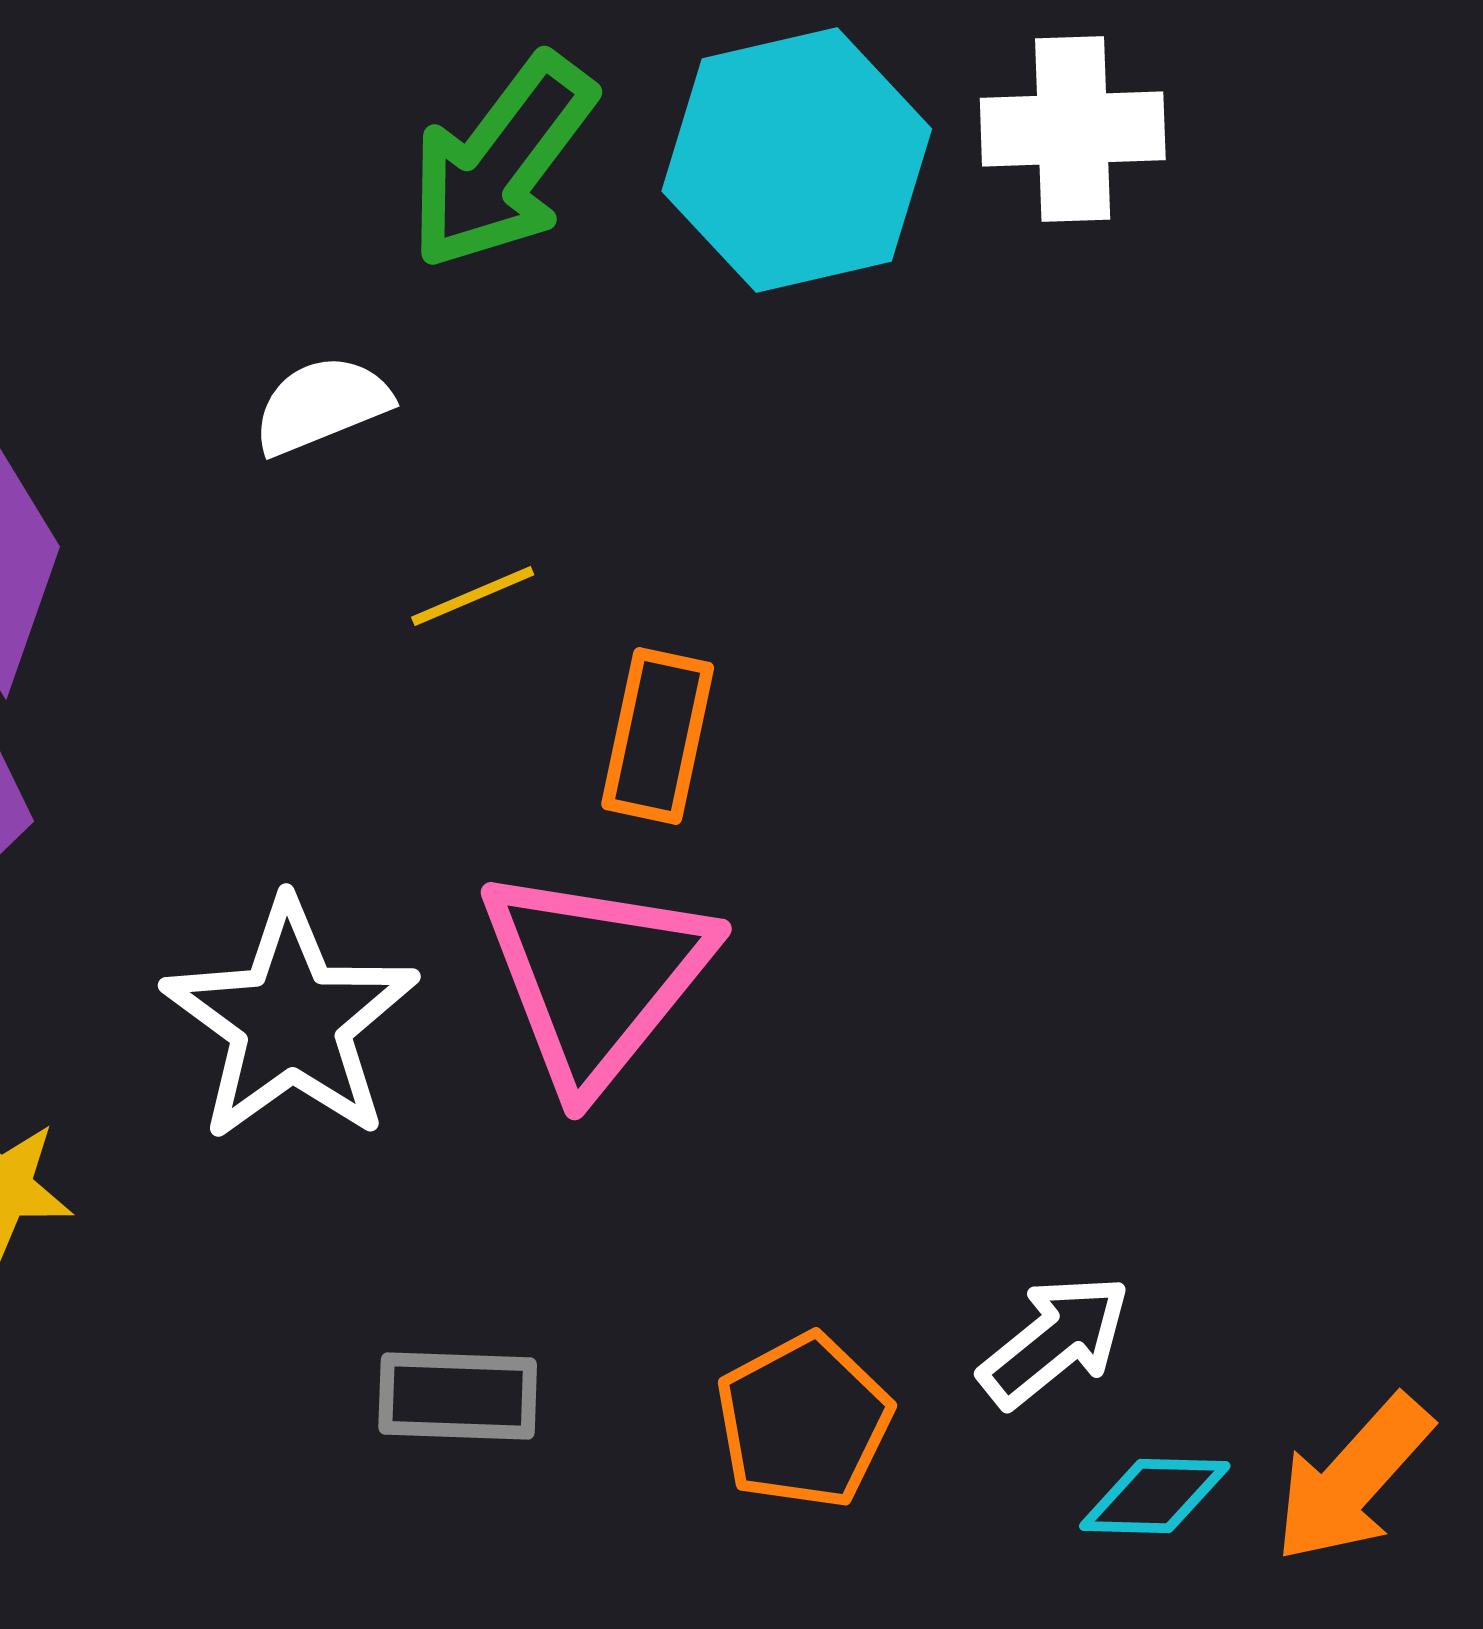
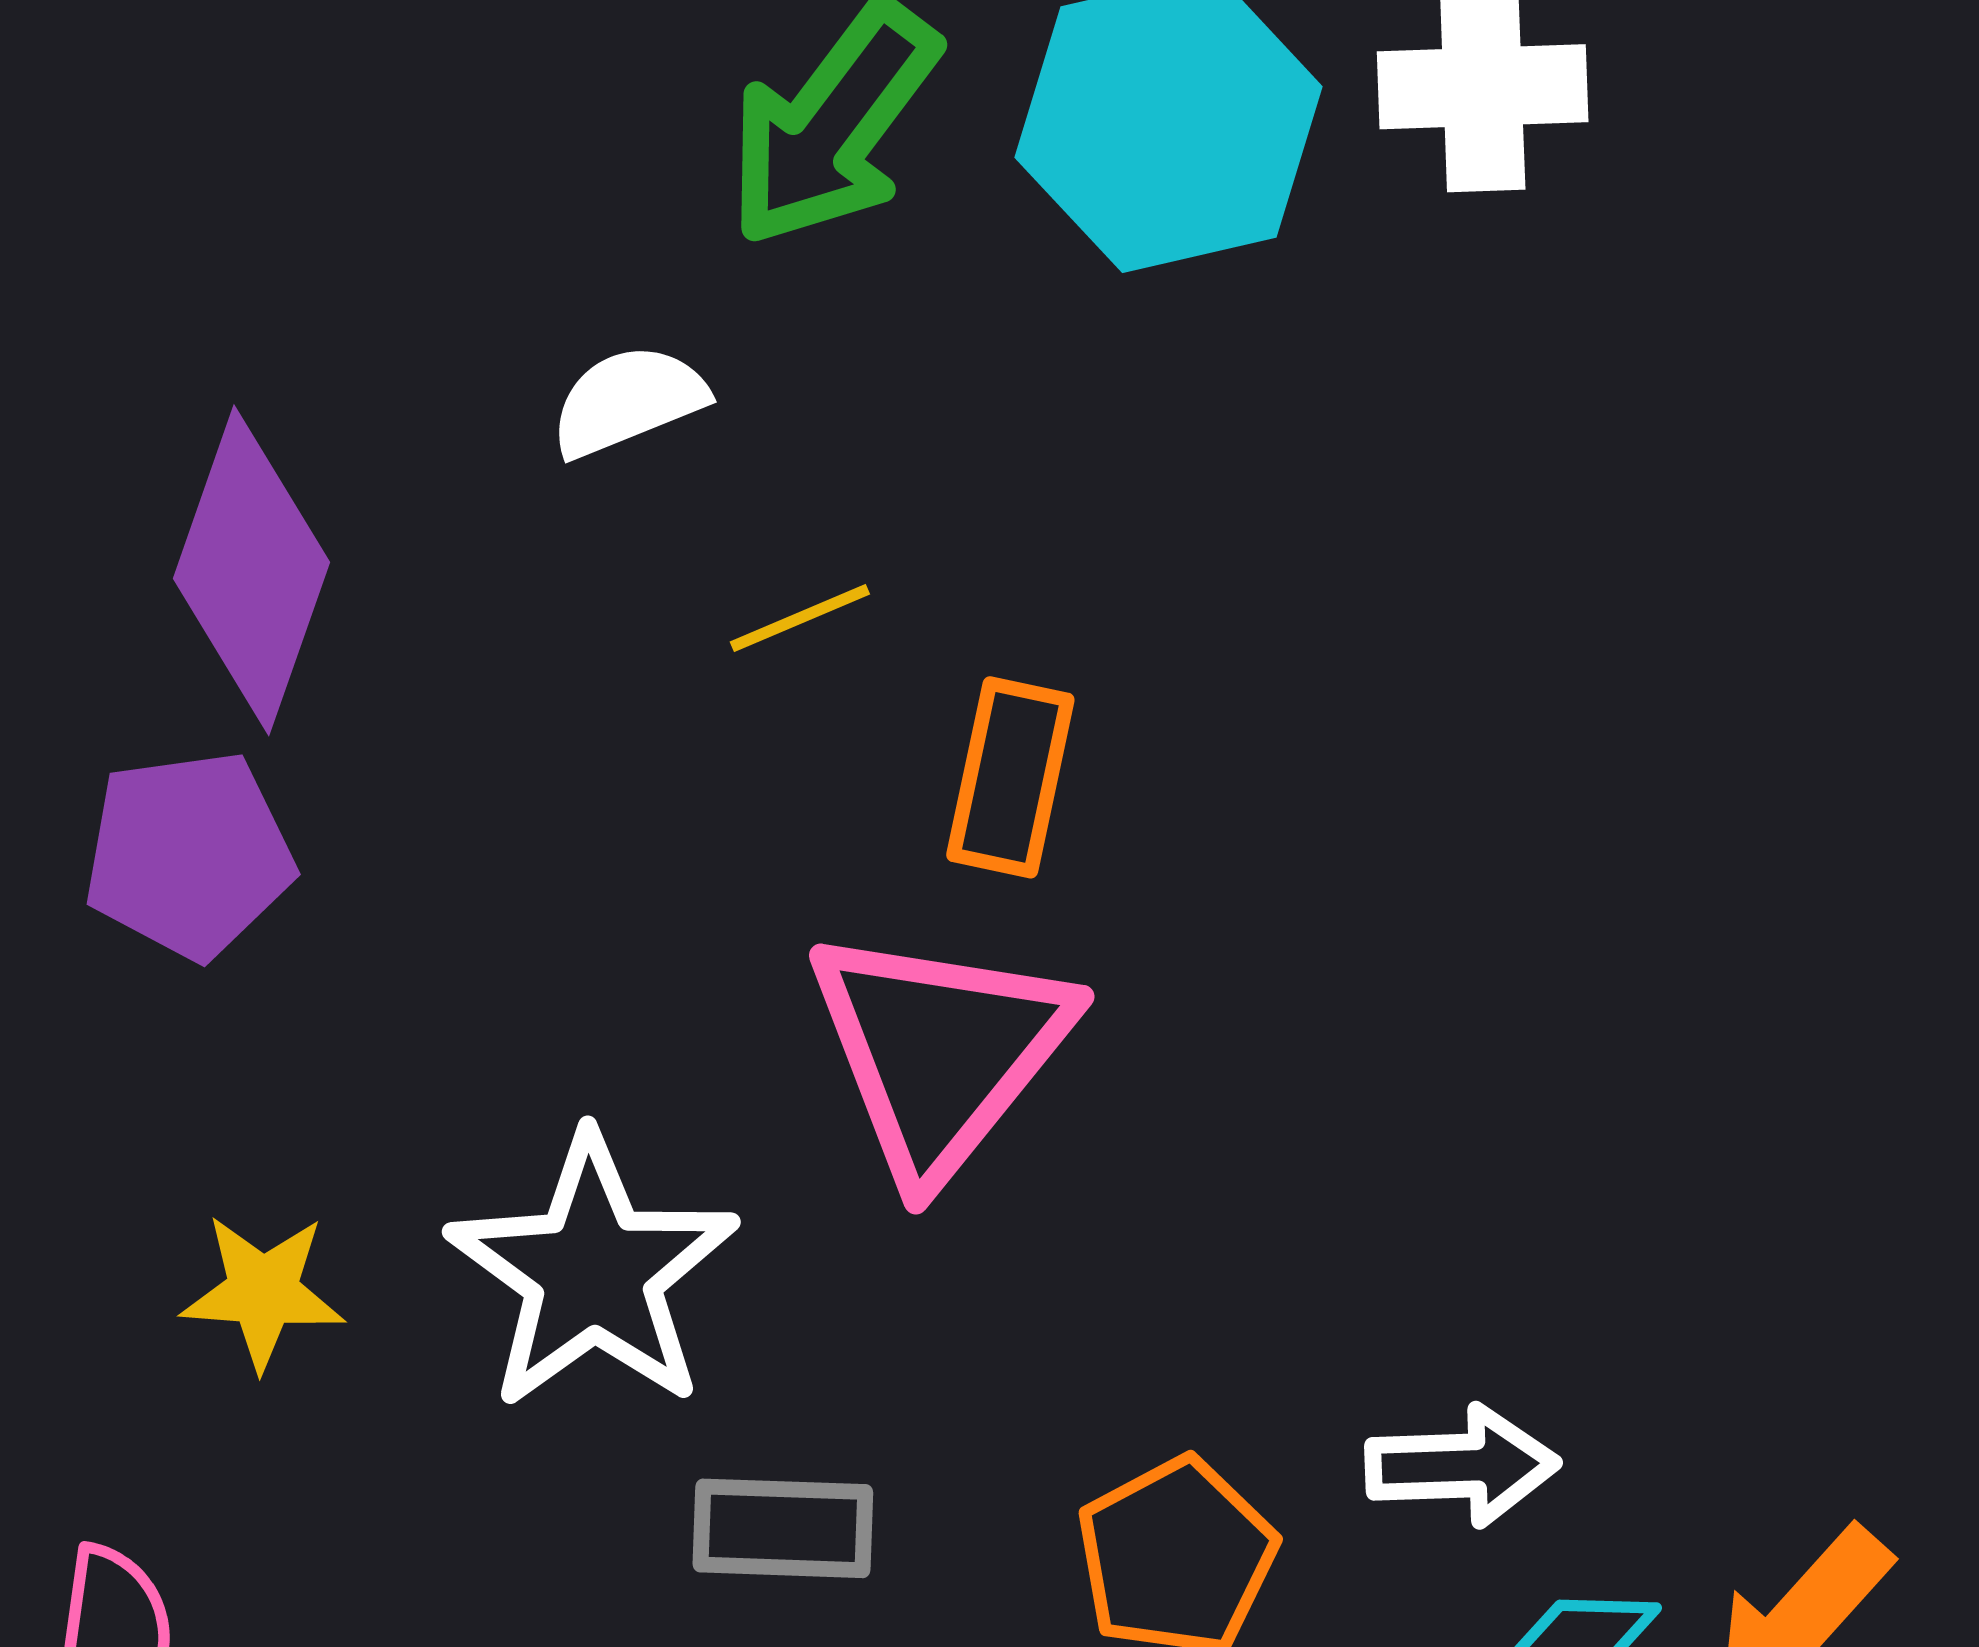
white star: (291, 1021) -> (593, 1272), moved
white arrow: (1055, 1341) -> (1462, 1466), turned 37

